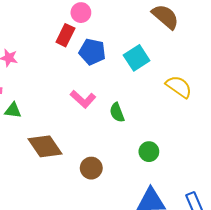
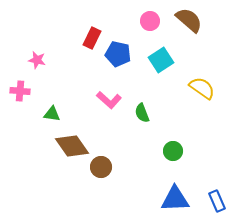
pink circle: (81, 13) -> (150, 21), moved
green triangle: (13, 110) -> (52, 114), moved
brown circle: (91, 168) -> (101, 167), moved

